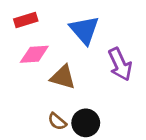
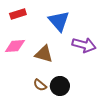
pink diamond: (34, 54) -> (15, 46), moved
purple arrow: (120, 64) -> (84, 45), turned -50

